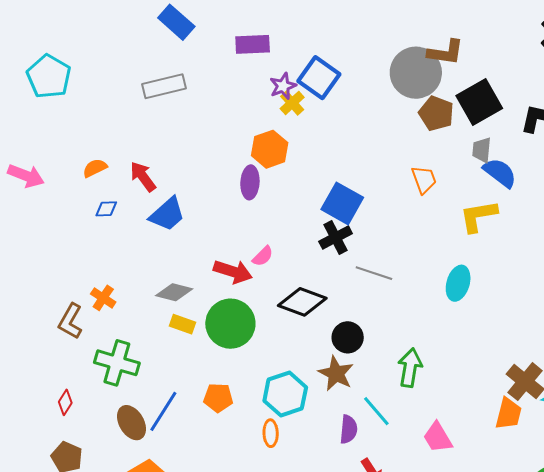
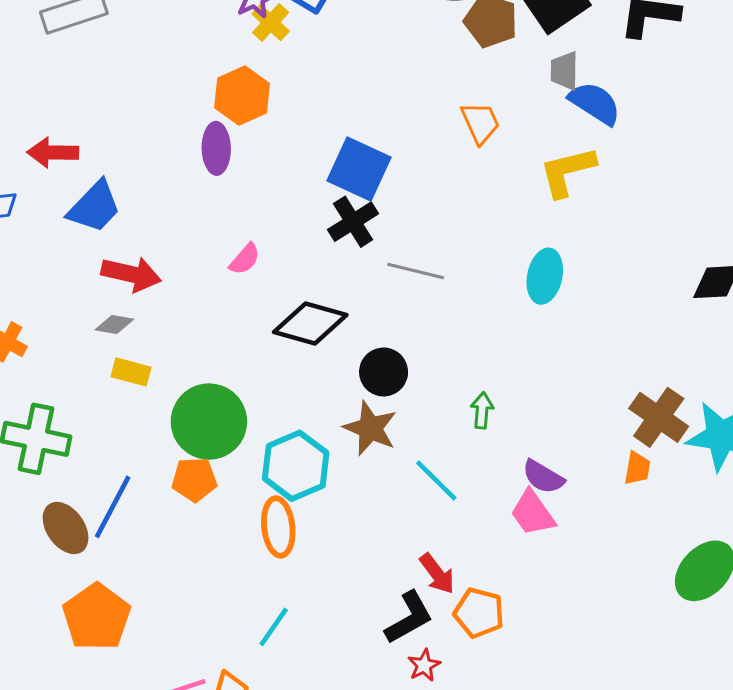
red arrow: (143, 177) -> (53, 153), turned -48
red arrow: (233, 272) -> (131, 274), moved
gray diamond: (174, 292) -> (114, 325), size x0.7
green circle: (230, 324) -> (209, 422), moved
green arrow: (410, 368) -> (482, 410), size x0.6
orange trapezoid: (508, 414) -> (637, 468), size x0.7
purple semicircle: (349, 429) -> (543, 477), moved, turned 120
orange ellipse: (271, 433) -> (278, 527), size x1.4

